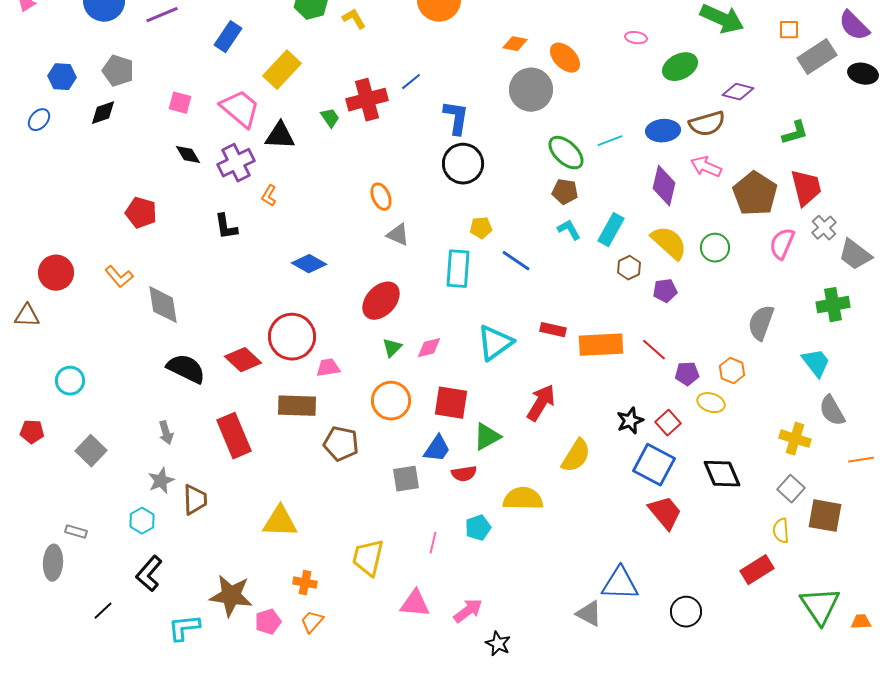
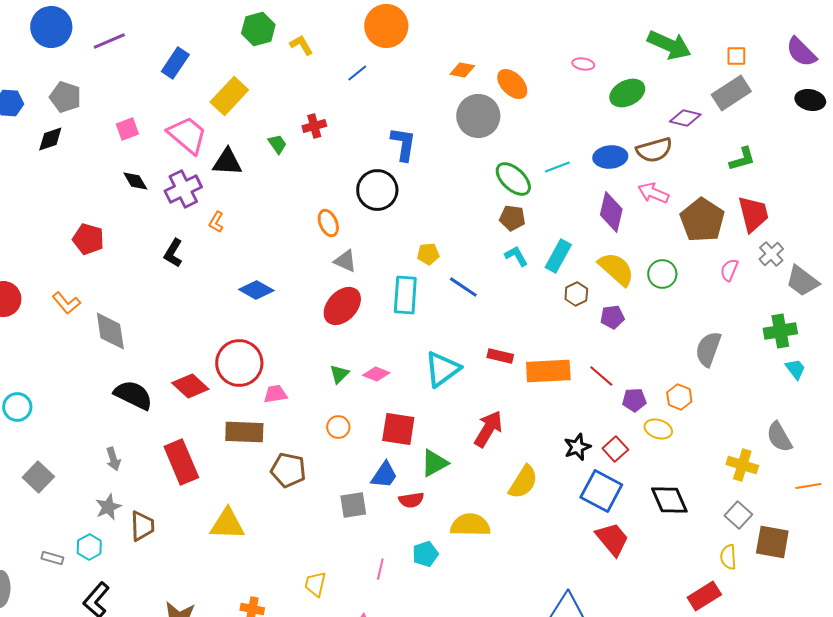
gray rectangle: (817, 57) -> (731, 93), moved
blue line: (411, 82) -> (357, 73), moved
red cross: (367, 100) -> (314, 126), size x0.6
pink square: (180, 103) -> (127, 129), turned -35
black circle: (463, 164) -> (377, 190), moved
black L-shape: (226, 227) -> (173, 253), turned 40
pink semicircle: (782, 244) -> (729, 270), size x0.7
red ellipse: (381, 301) -> (342, 306), moved
pink diamond: (429, 348) -> (376, 374), turned 36
cyan trapezoid: (816, 363) -> (795, 369), moved, size x0.7
orange circle: (391, 401) -> (338, 427), size x0.6
yellow triangle: (280, 522) -> (227, 524), moved
gray rectangle: (76, 532) -> (52, 558), moved
yellow trapezoid: (368, 558) -> (315, 584), size x0.7

